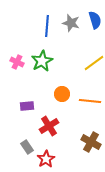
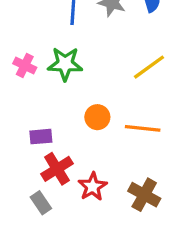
green star: (42, 61) -> (65, 64), turned 30
red cross: (49, 126) -> (57, 169), moved
red star: (46, 159) -> (93, 187), moved

